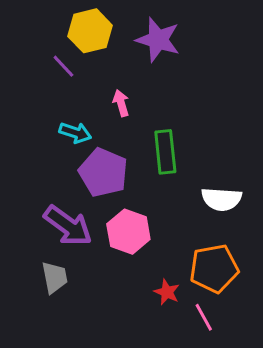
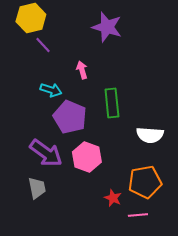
yellow hexagon: (90, 31) -> (31, 18), moved
pink line: (204, 317) -> (138, 215), turned -66

